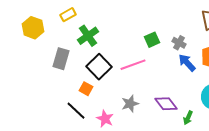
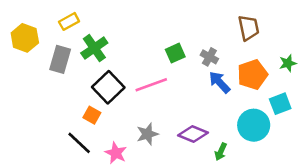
gray rectangle: (61, 59) -> (60, 59), moved
purple diamond: (166, 104) -> (193, 134), turned -30

